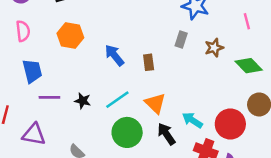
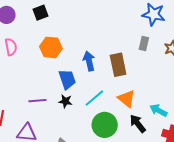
blue arrow: (114, 55) -> (89, 61), turned 30
brown rectangle: (149, 62) -> (118, 65), size x1.6
blue trapezoid: (32, 71) -> (67, 79), moved

